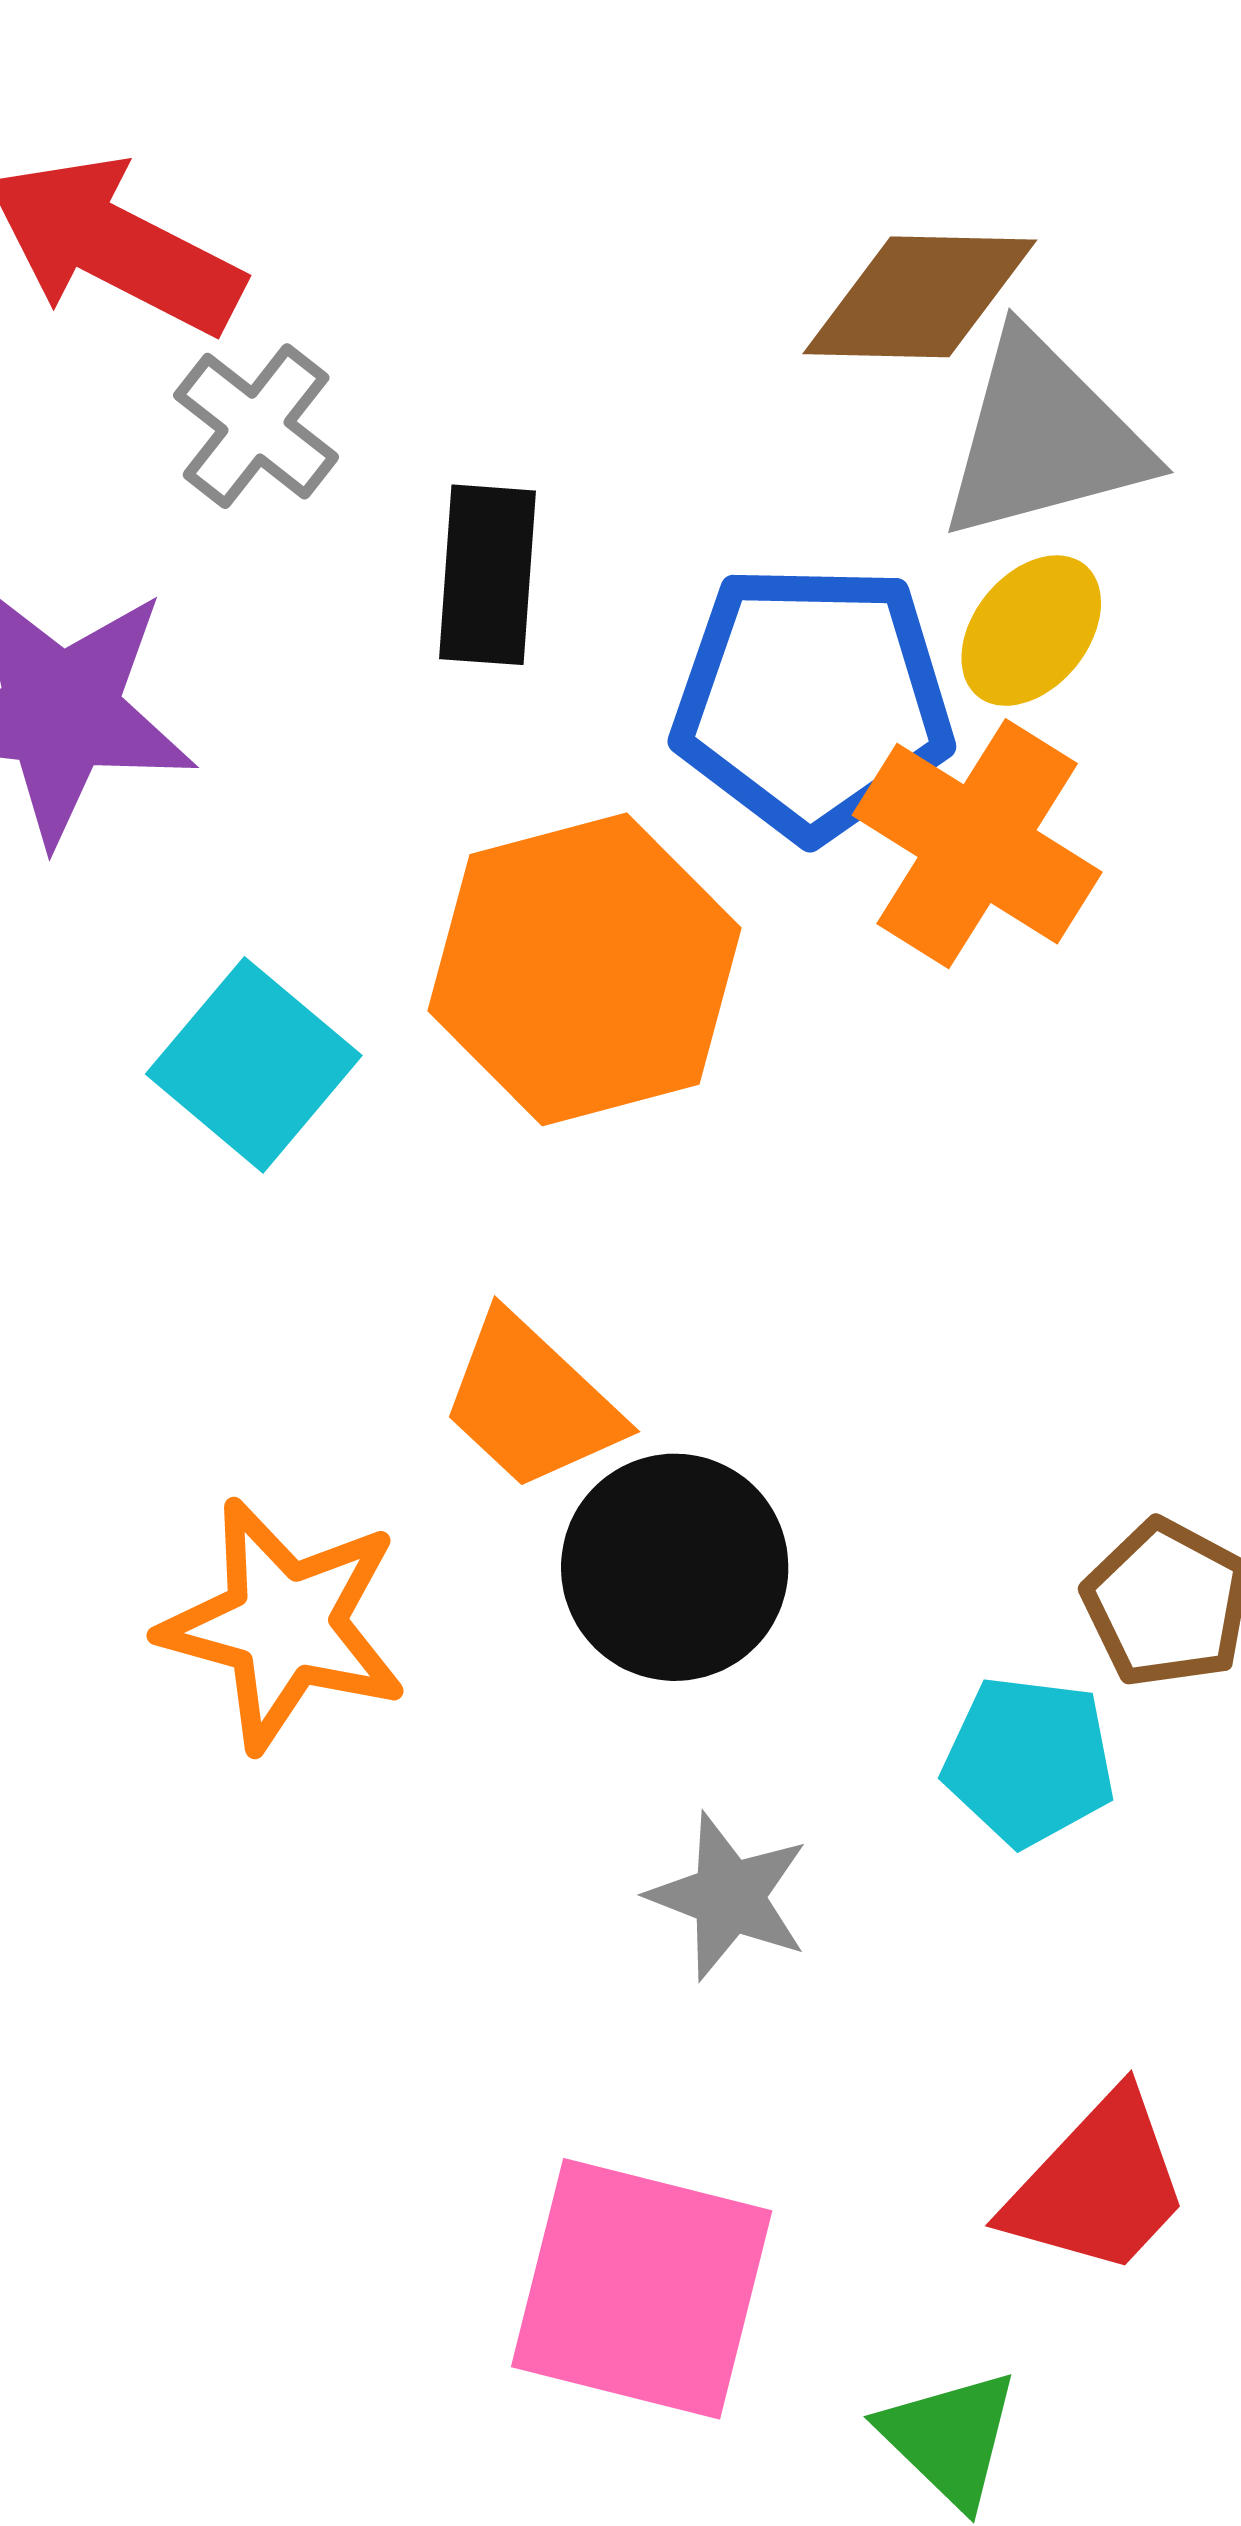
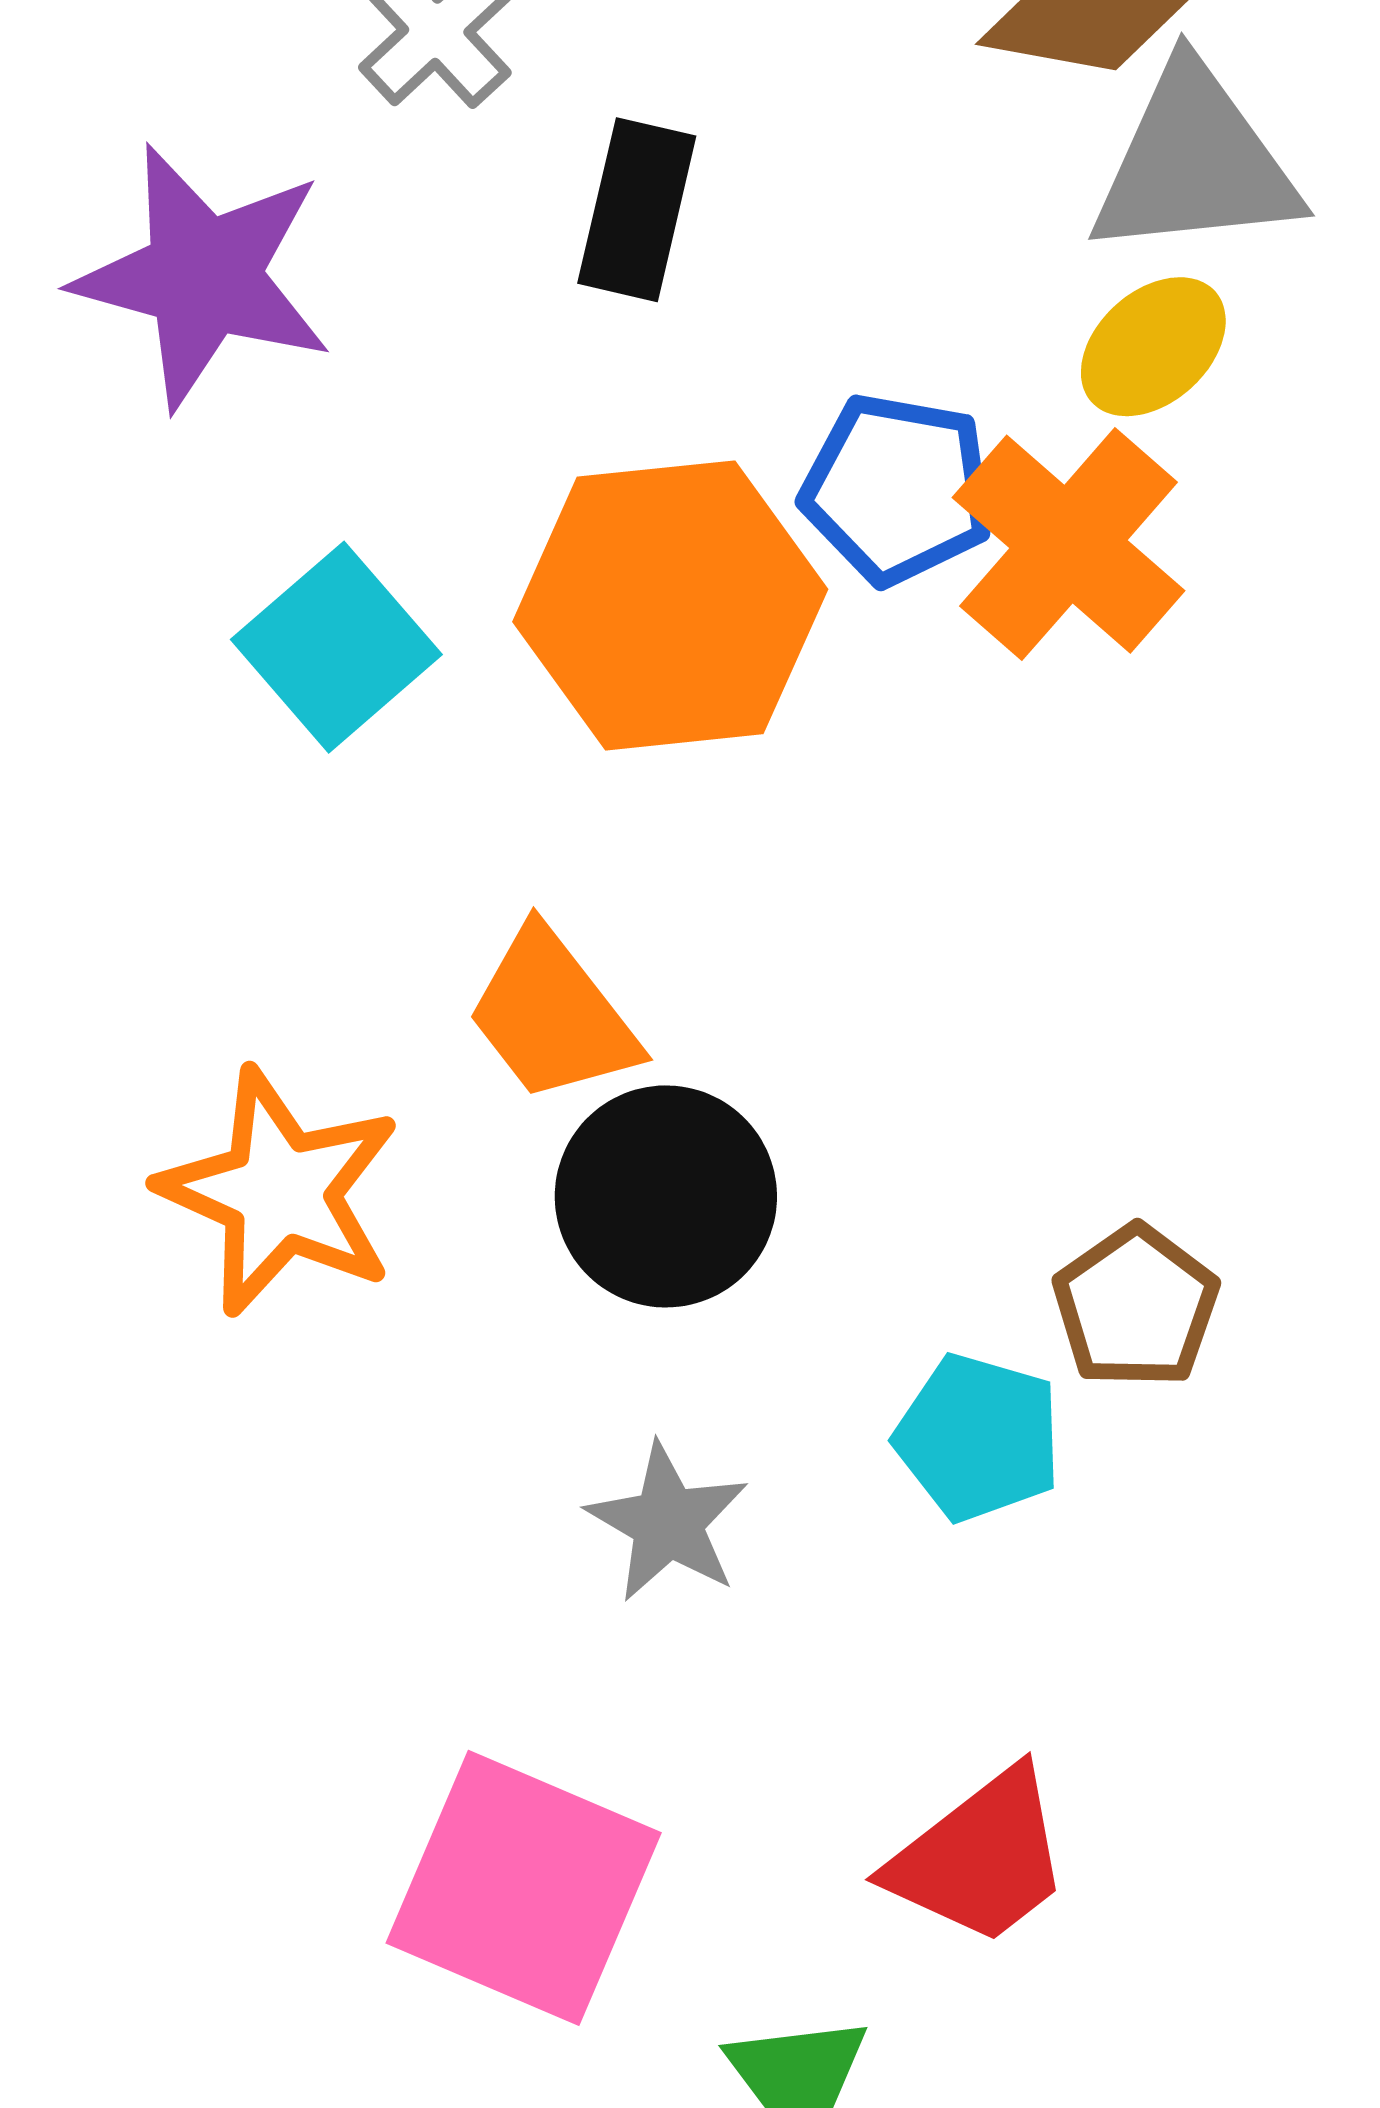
blue pentagon: (813, 701) -> (898, 489), moved, size x0.7

